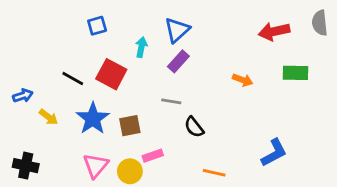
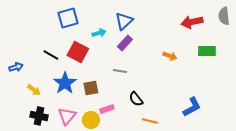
blue square: (97, 26) -> (68, 18), size x1.5
cyan arrow: (141, 47) -> (99, 33), turned 64
yellow arrow: (49, 117) -> (34, 90), moved
black semicircle: (194, 127) -> (136, 99), moved
black cross: (26, 166) -> (39, 116), moved

